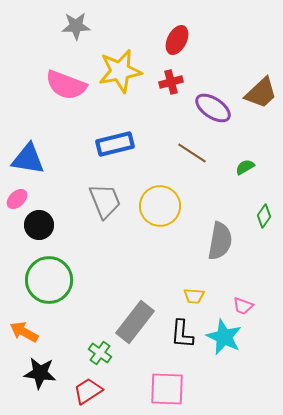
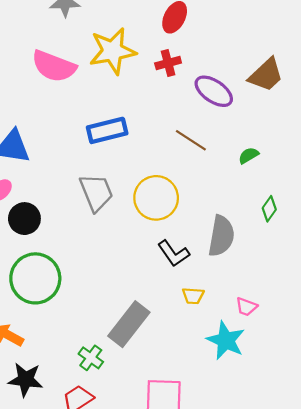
black L-shape: (182, 334) -> (174, 253), moved, turned -40

